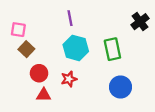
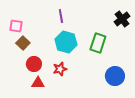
green rectangle: (112, 49) -> (98, 43), turned 30
blue circle: (121, 87) -> (115, 76), moved

